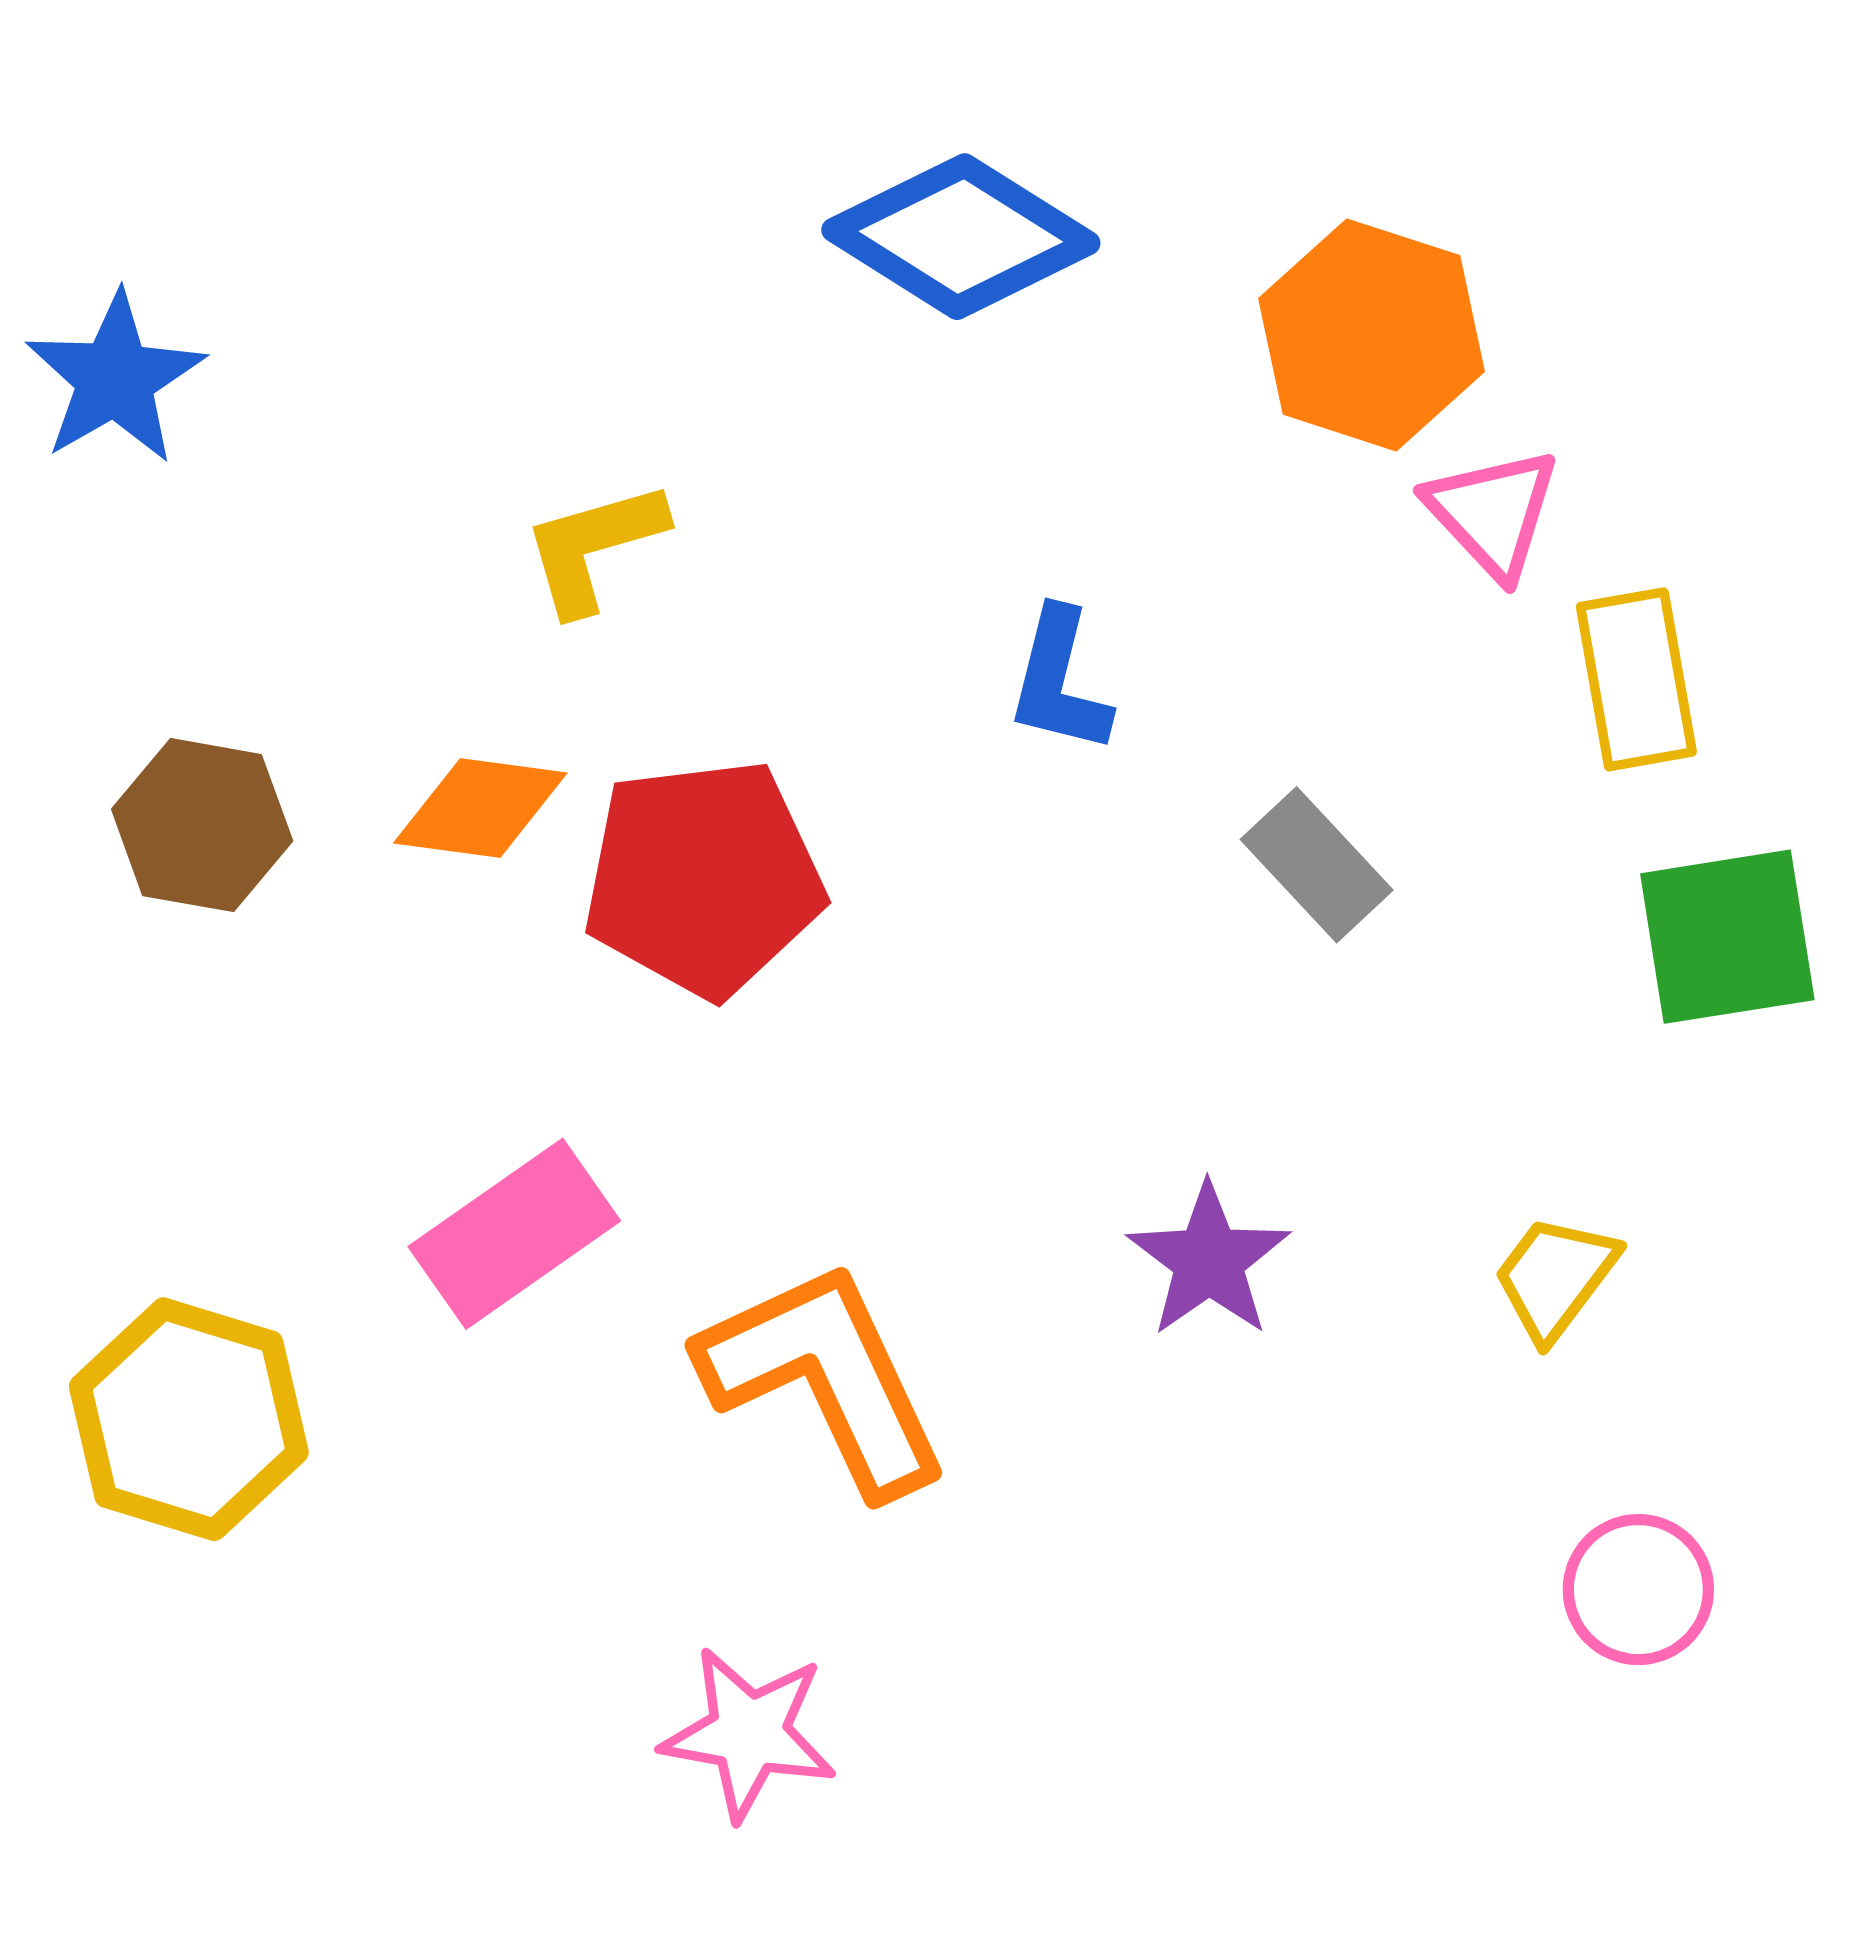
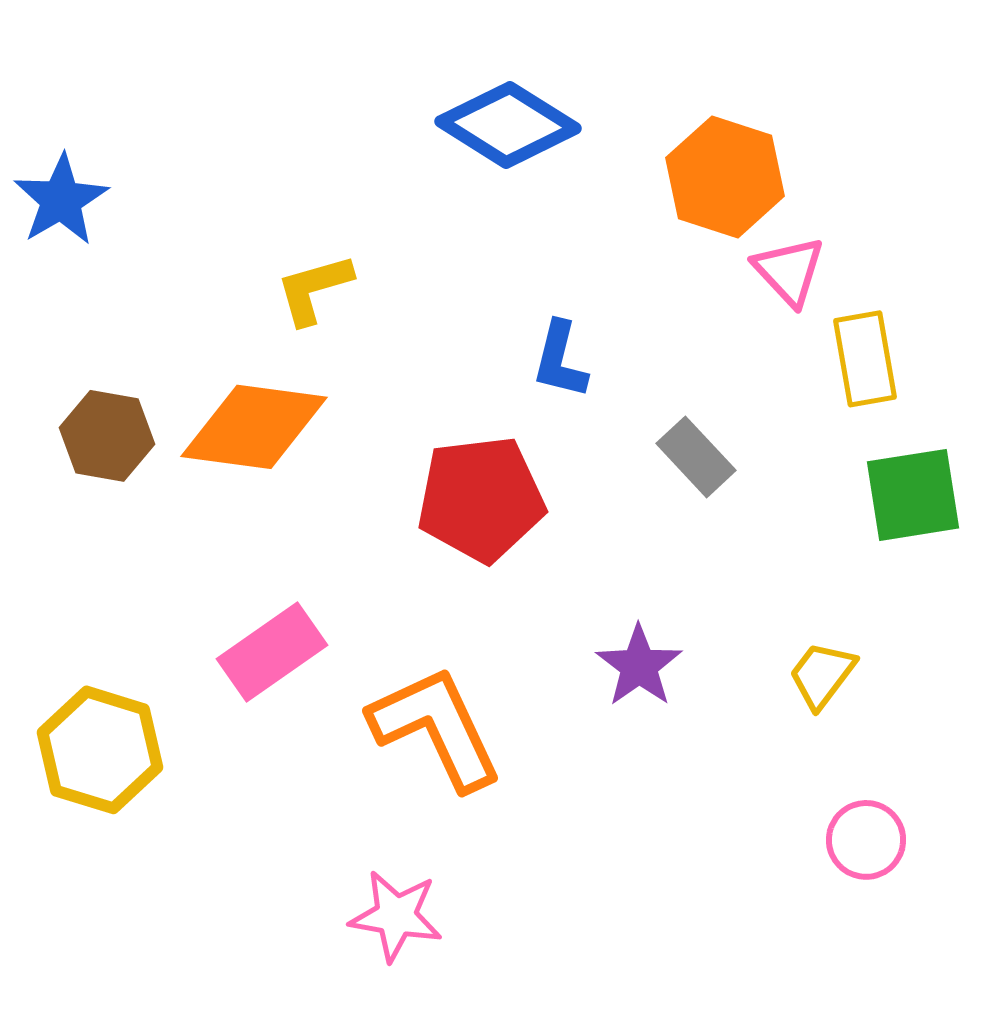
orange diamond: (480, 808) -> (254, 427), size x1.6
red pentagon: (704, 878) -> (481, 499), moved

